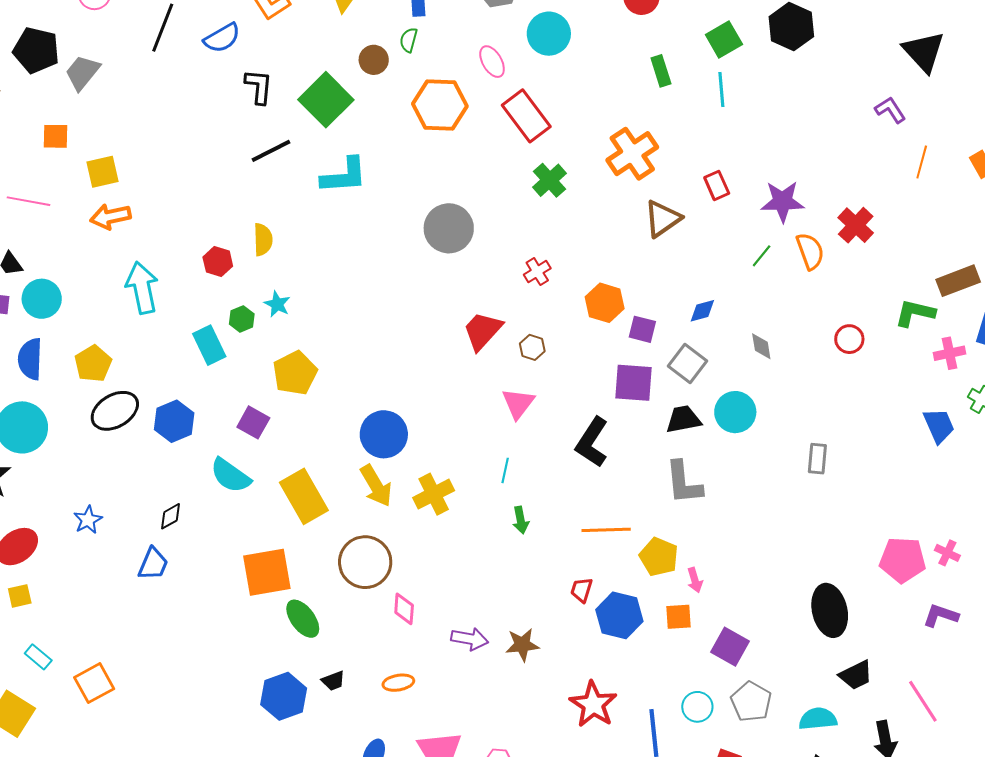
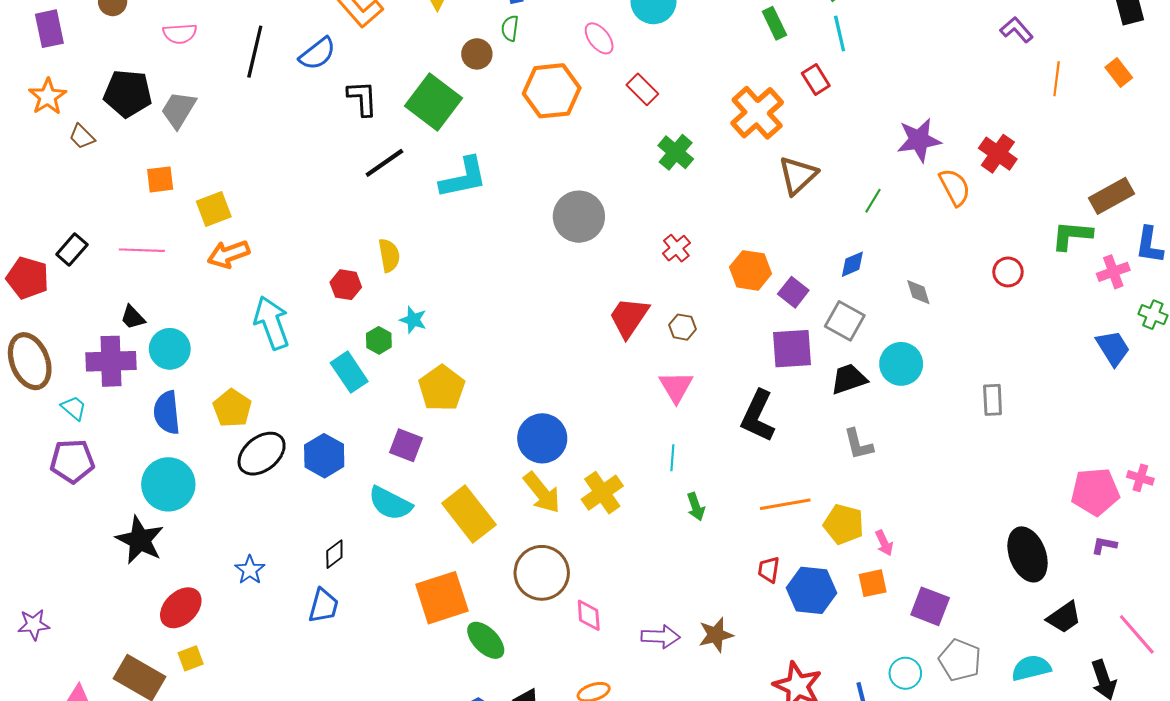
red rectangle: (526, 116) -> (642, 89), size x0.6
red rectangle: (717, 185) -> (816, 80), moved
green line: (762, 256) -> (873, 201), moved
purple square: (642, 329) -> (793, 292), turned 32
gray L-shape: (684, 483) -> (858, 444), size x0.7
purple L-shape: (941, 616) -> (1104, 545), moved, size x0.7

